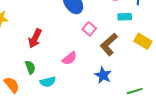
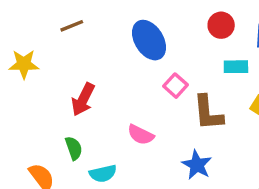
brown L-shape: (109, 44) -> (208, 113), turned -55
pink semicircle: (69, 58) -> (141, 135), turned 63

